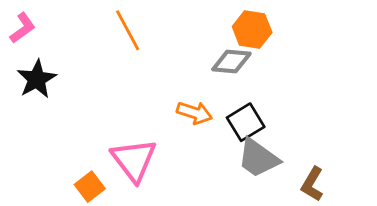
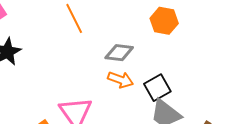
gray diamond: (231, 61) -> (119, 53), moved

